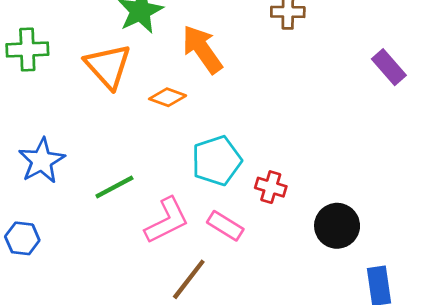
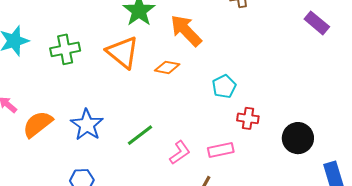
cyan pentagon: (217, 161) -> (224, 86), moved, size x0.7
pink L-shape: (167, 221) -> (180, 153), size x0.7
pink rectangle: (225, 226) -> (221, 150), turned -35

